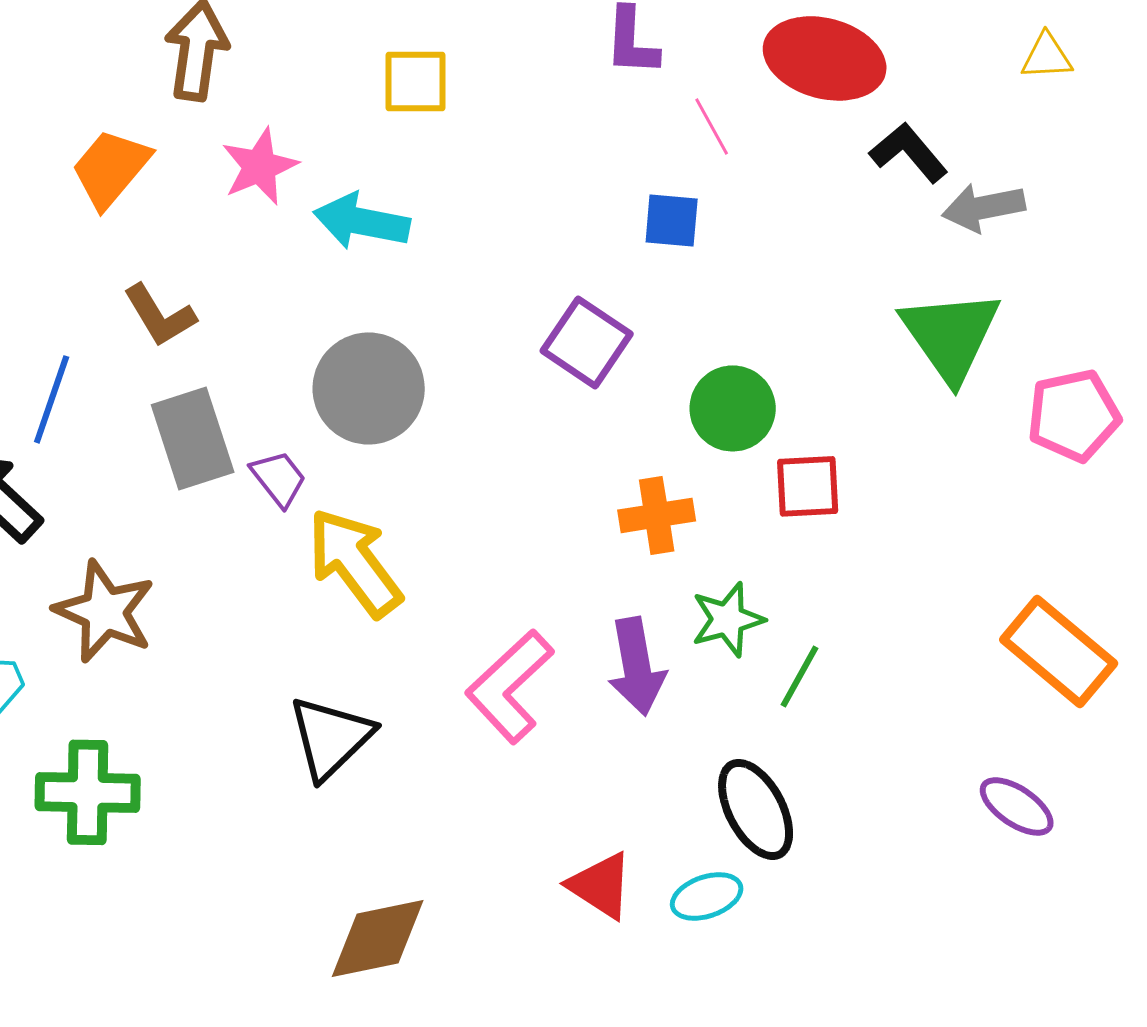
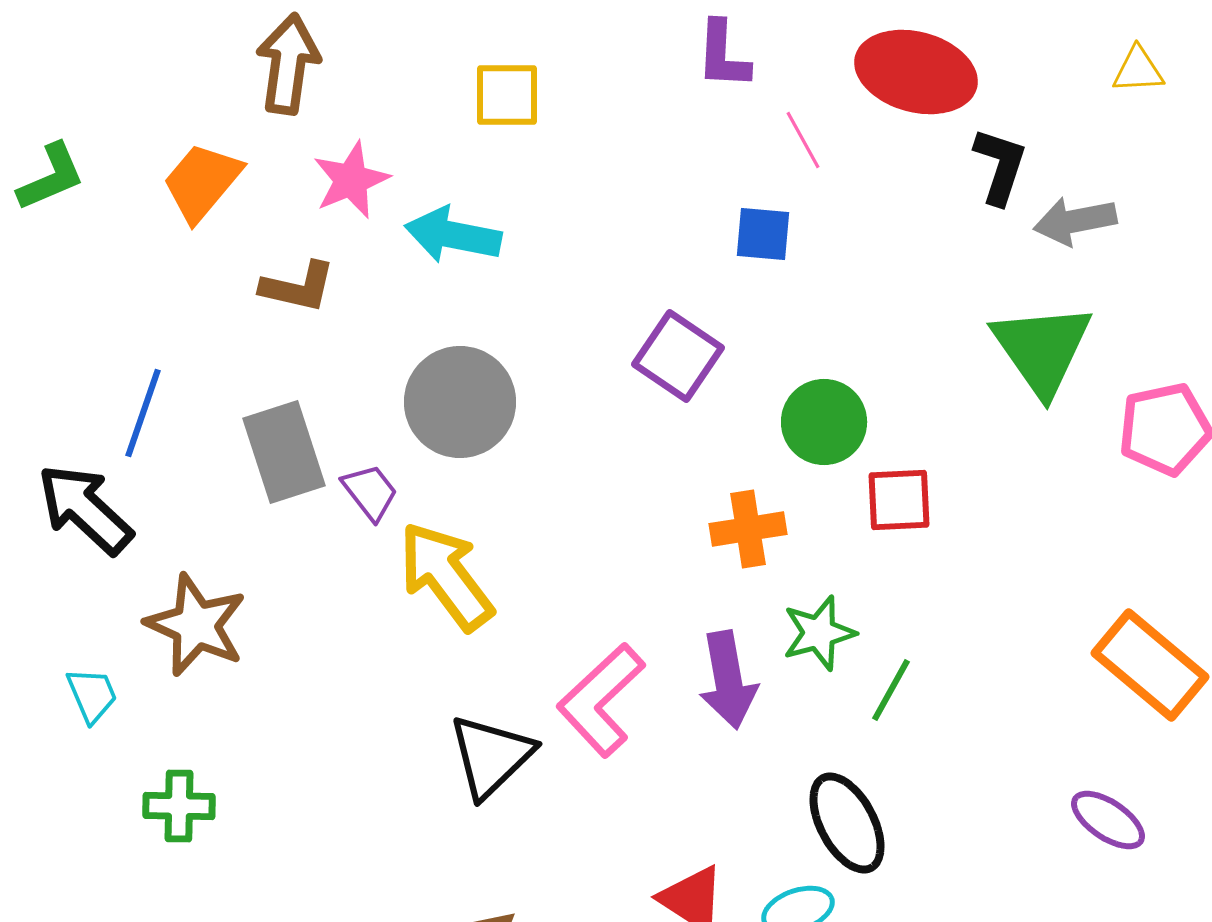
black L-shape: (909, 152) -> (1000, 166), turned 58
brown L-shape: (160, 315) -> (298, 287), moved, turned -46
black triangle: (331, 737) -> (491, 756), moved
green cross: (88, 792) -> (179, 806), size x0.7

